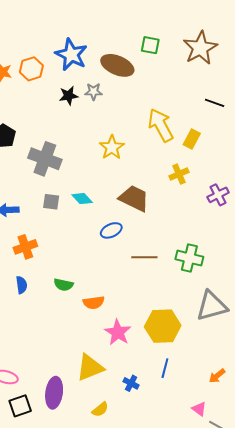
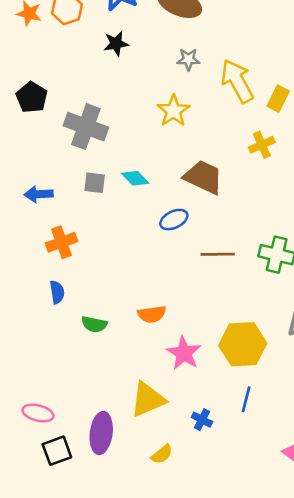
gray star: (93, 92) -> (188, 59), moved
green semicircle: (64, 285) -> (94, 324), moved

